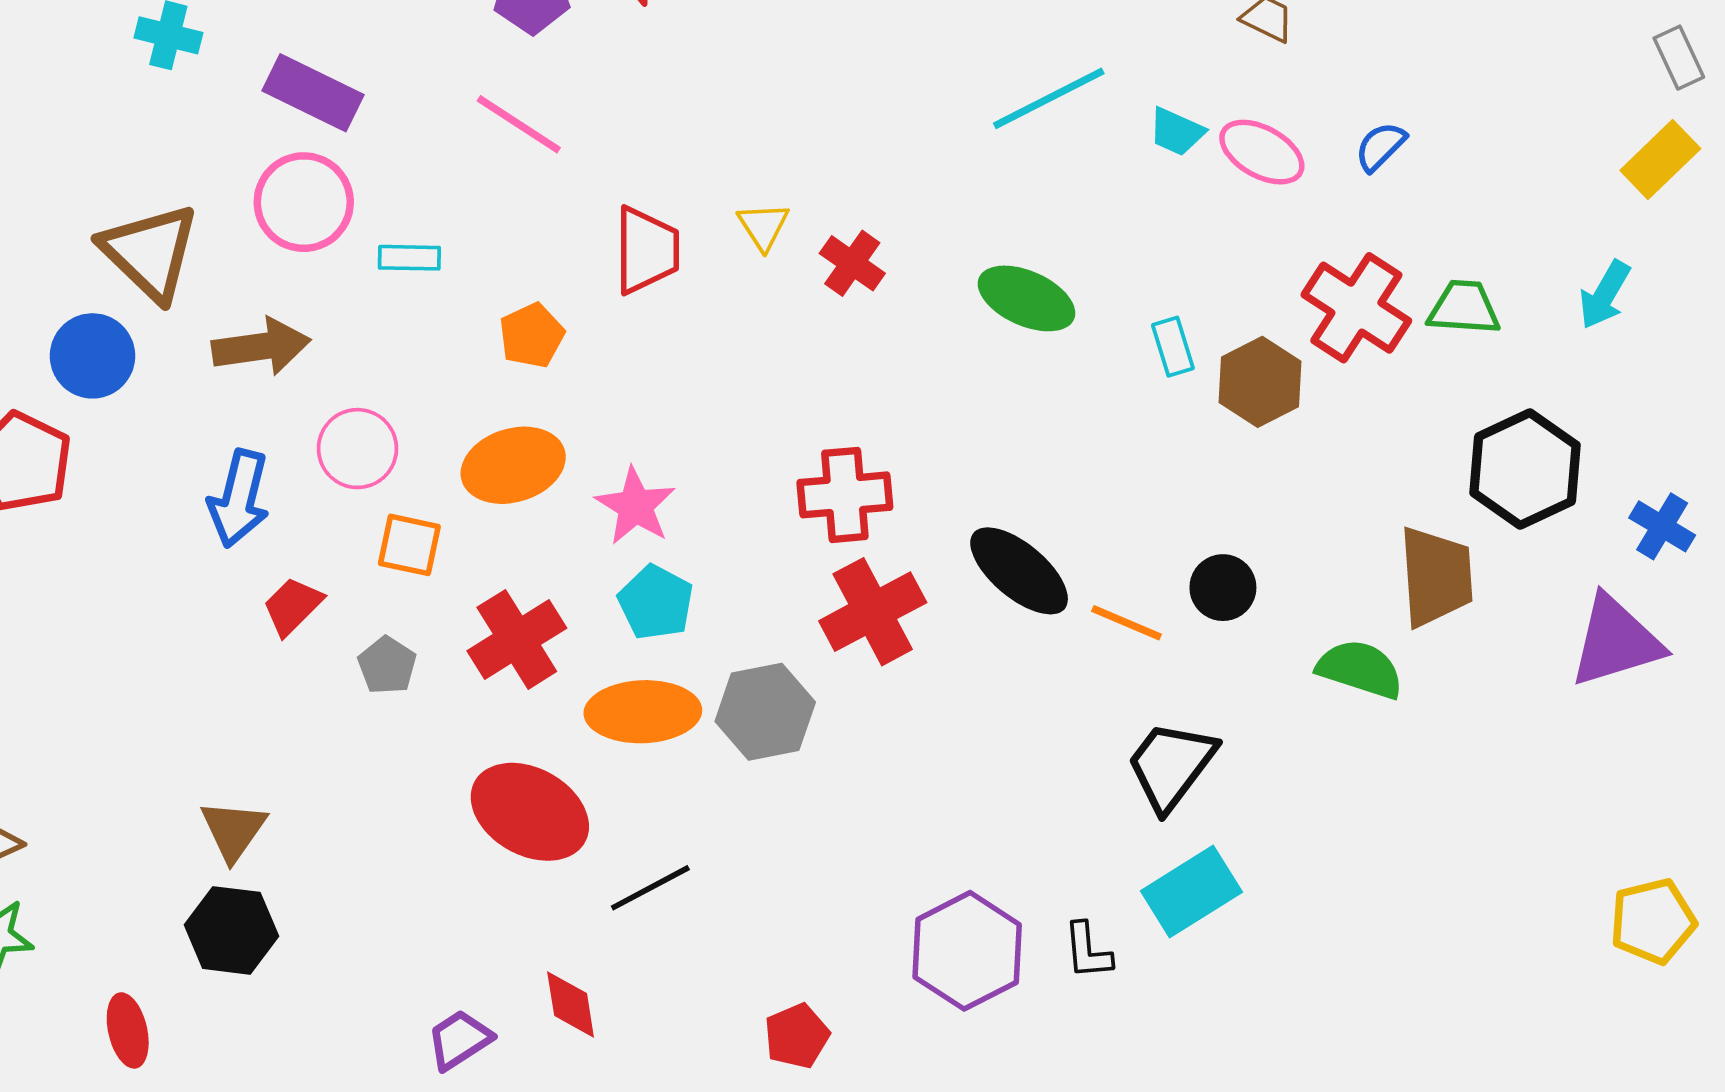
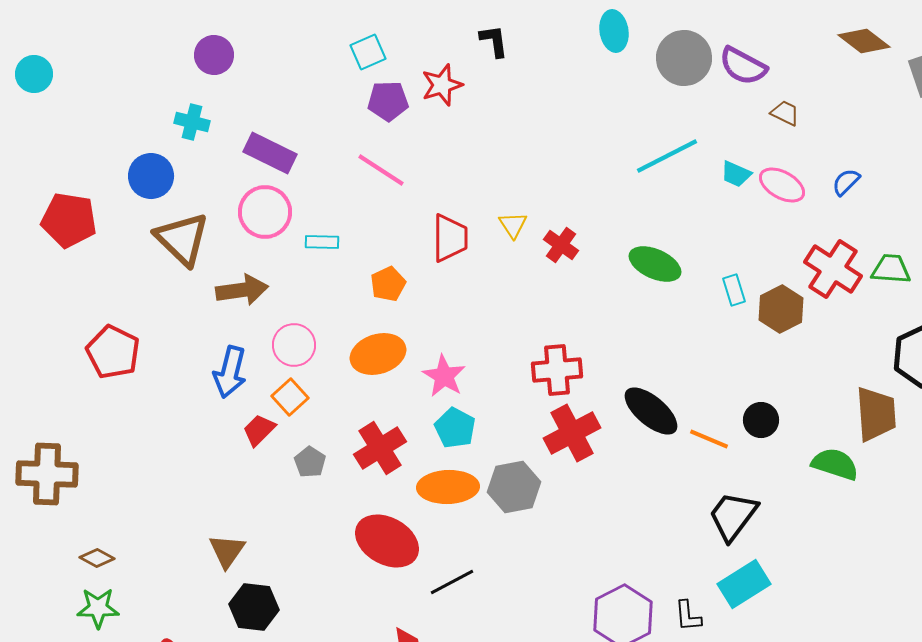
blue circle: (92, 356) -> (151, 176), moved
orange square: (409, 545) -> (290, 397), moved, turned 36
black hexagon: (231, 930) -> (254, 607), moved

